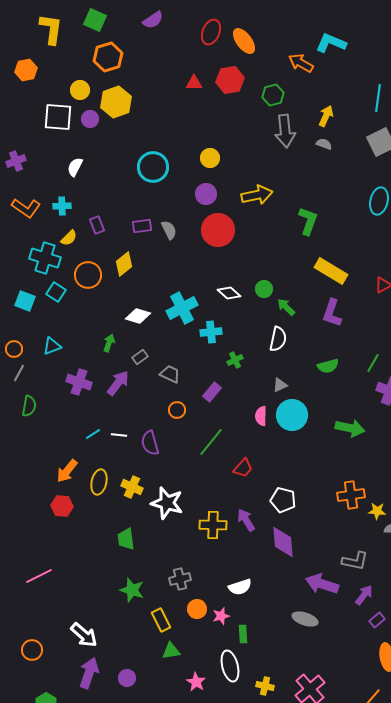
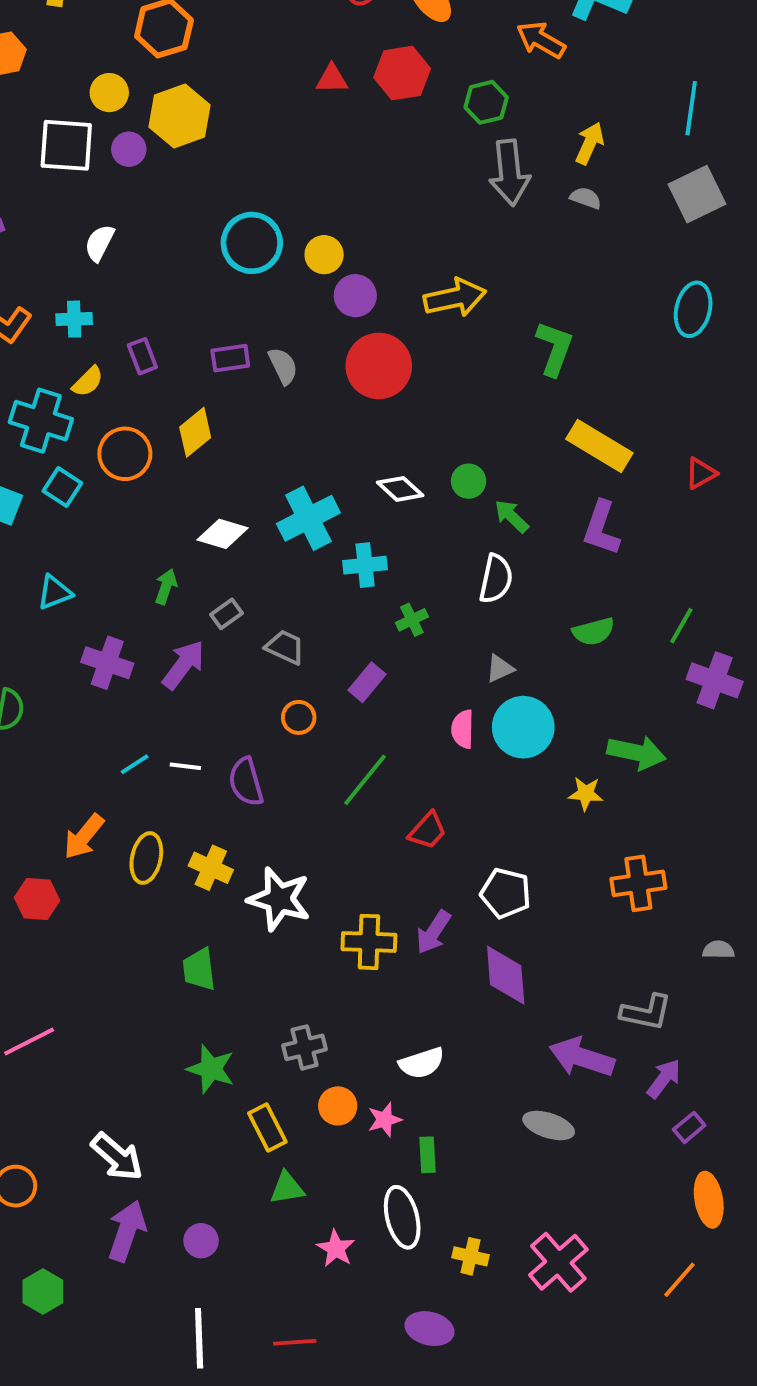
yellow circle: (210, 158) -> (324, 255), moved
red hexagon: (62, 506) -> (37, 899), moved
yellow star: (377, 511) -> (586, 794), moved
purple arrow: (246, 520) -> (433, 932), turned -115

